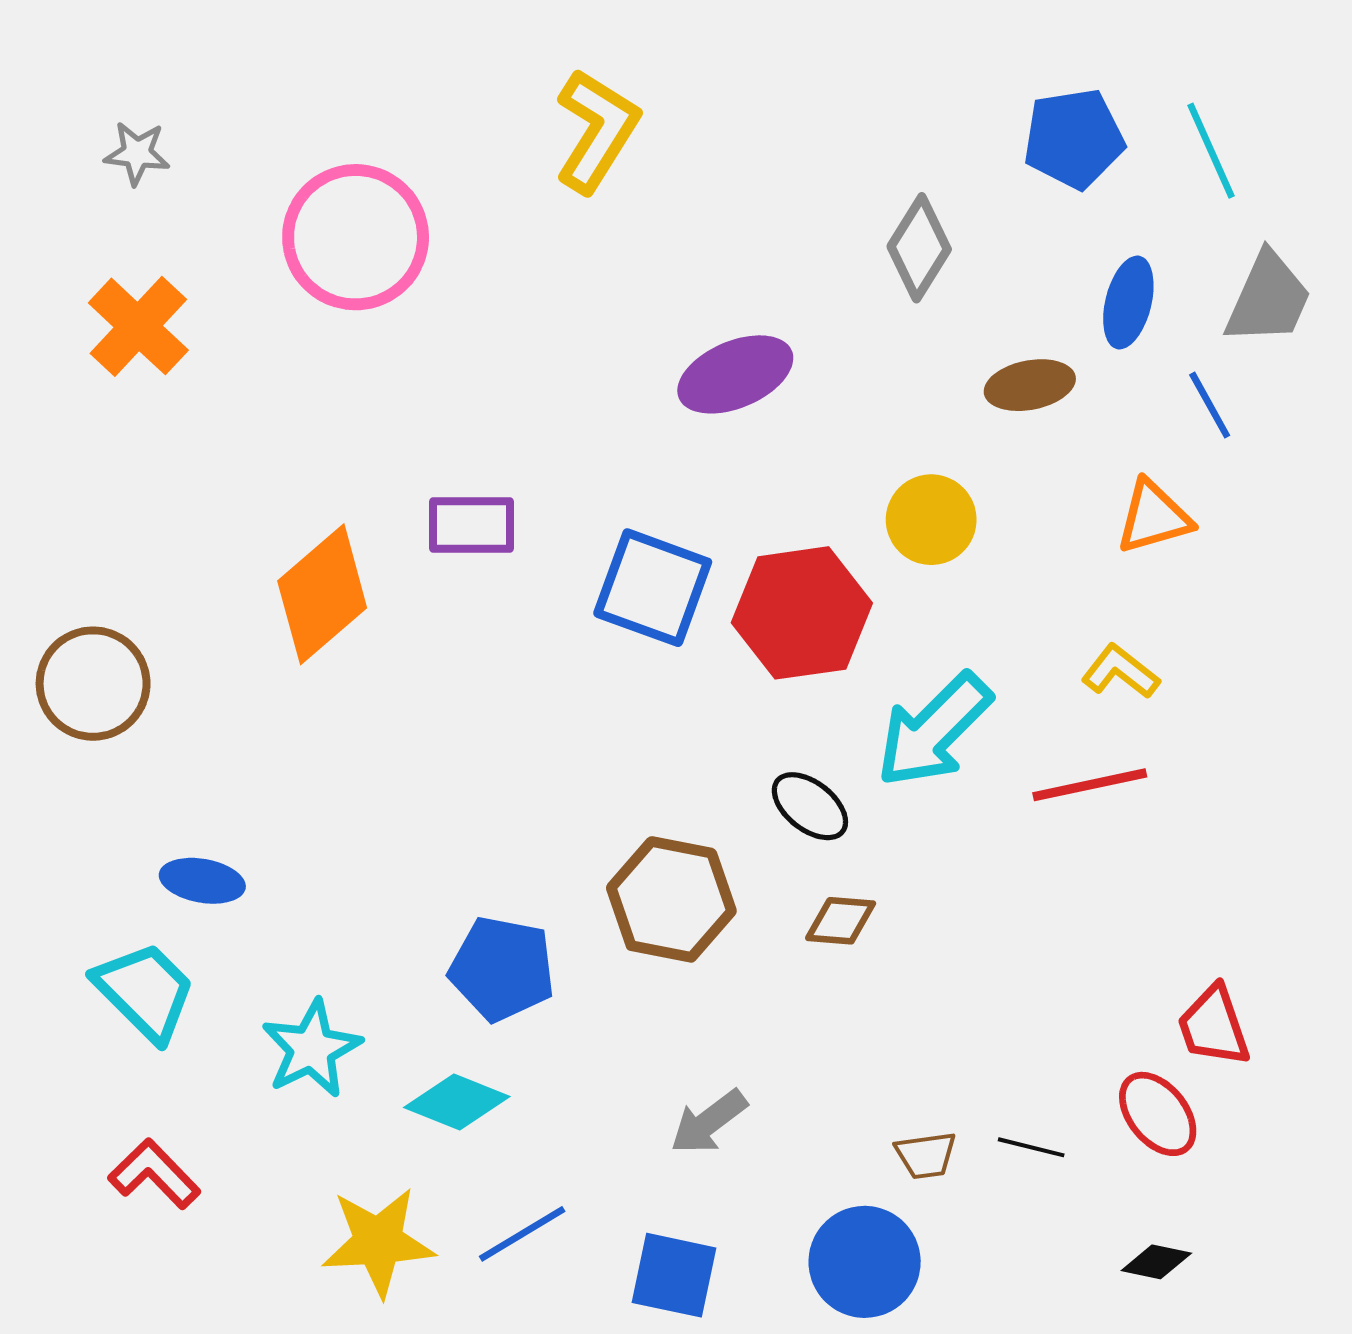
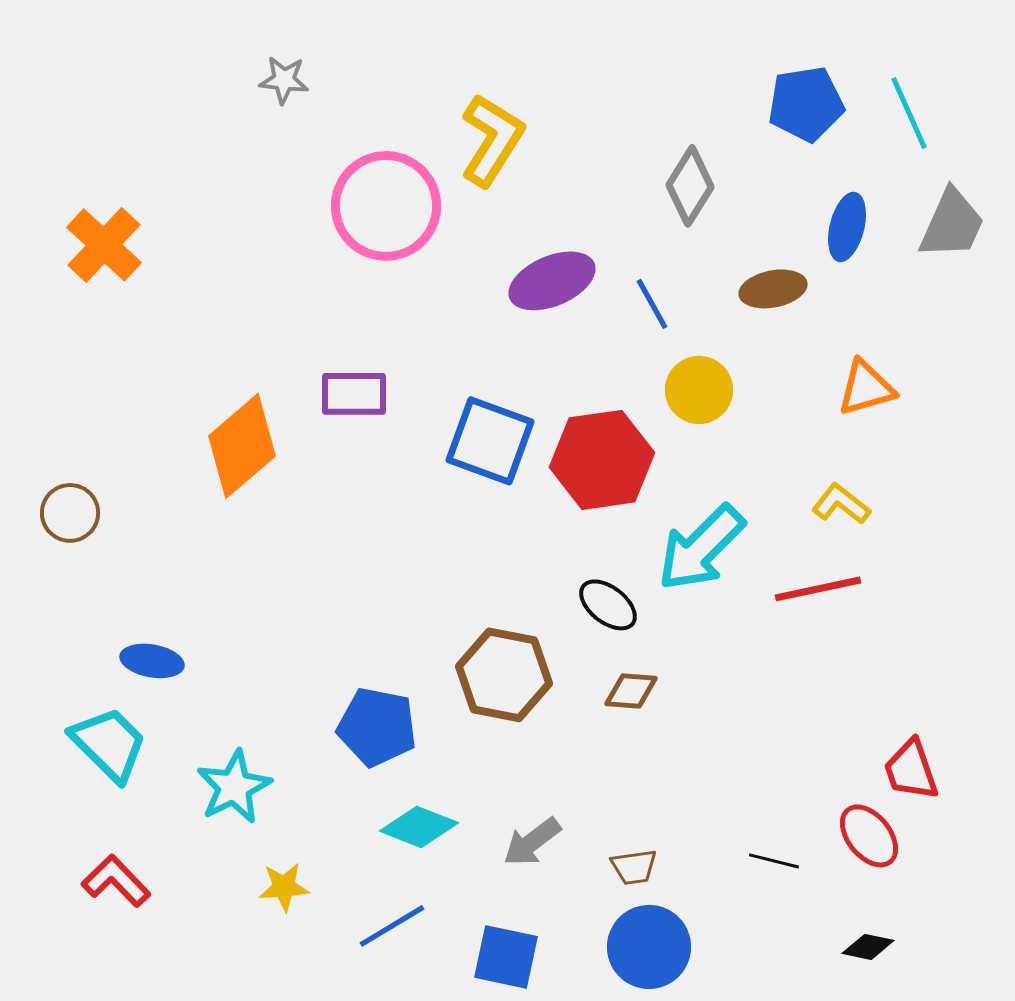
yellow L-shape: (597, 131) -> (492, 140), moved
gray star: (137, 153) -> (284, 80), moved
pink circle: (356, 237) -> (386, 206), moved
blue line: (1210, 405) -> (652, 304), moved
brown circle: (93, 684) -> (70, 513), size x0.7
cyan diamond: (457, 1102) -> (419, 827), moved
brown trapezoid: (926, 1155) -> (634, 867), moved
yellow star: (378, 1242) -> (284, 887), moved, size x0.6

